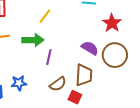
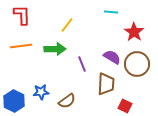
purple line: (49, 57) -> (82, 64), moved, turned -35
brown semicircle: (58, 84) -> (67, 101), moved
red square: (75, 97) -> (125, 106), moved

